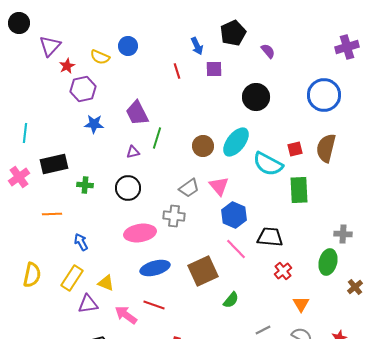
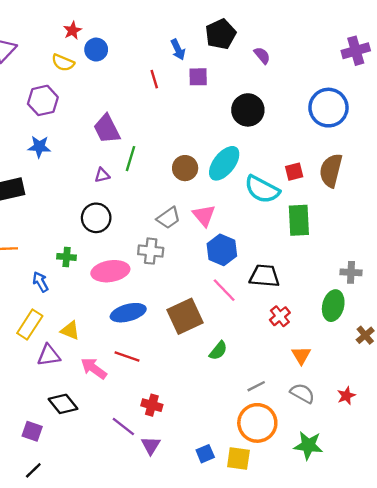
red star: (67, 66) -> (72, 31), moved
blue star: (94, 124) -> (39, 147), moved
green cross: (85, 185) -> (67, 257), moved

